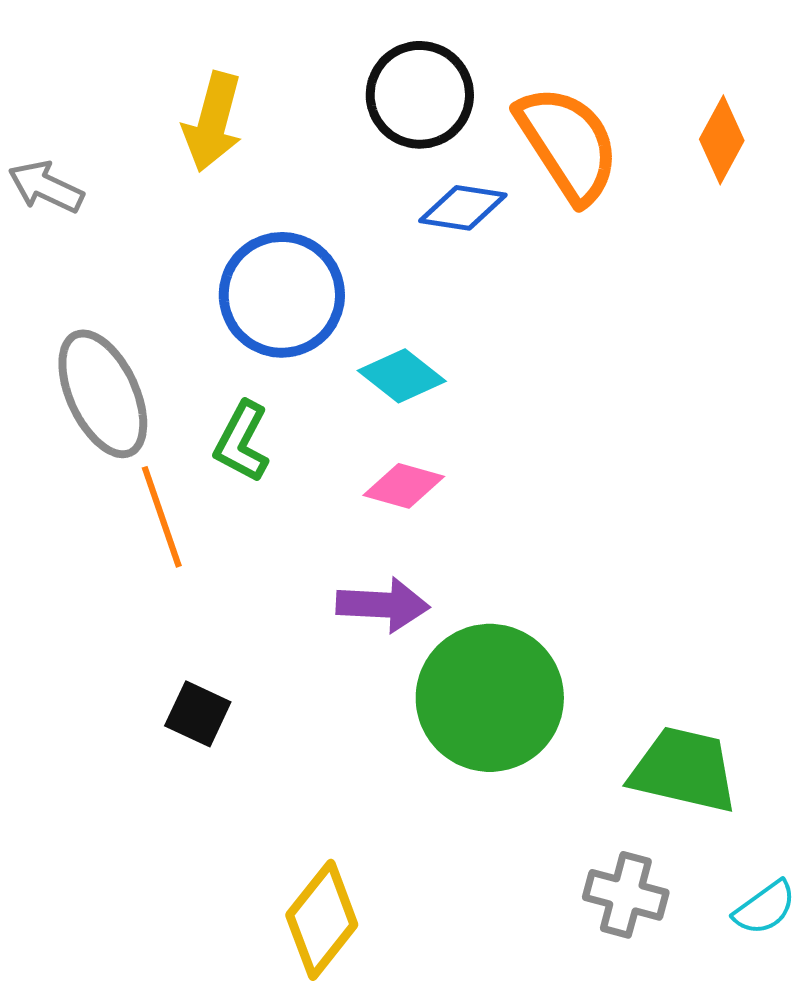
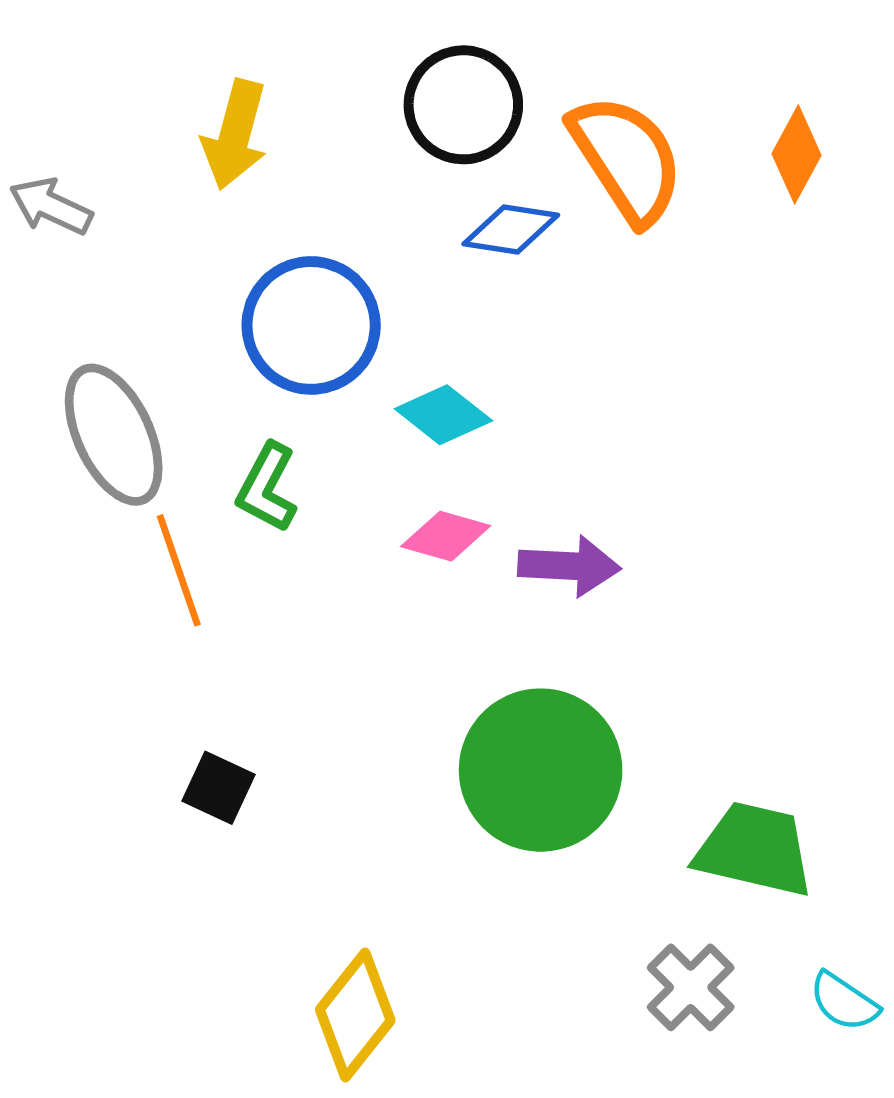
purple arrow: (383, 605) -> (569, 566), moved
gray cross: (626, 895) -> (691, 987), turned 30
cyan semicircle: (765, 908) -> (844, 1002), turned 70

